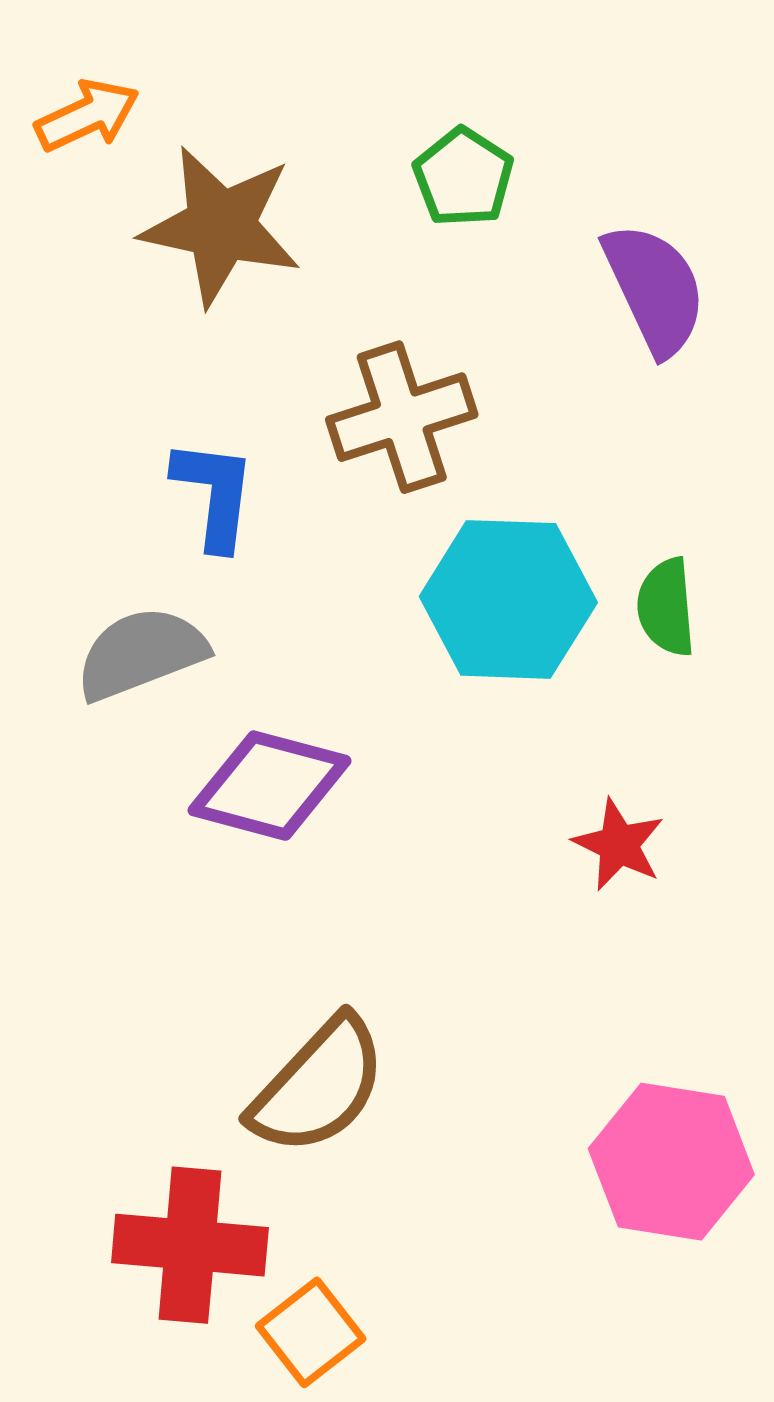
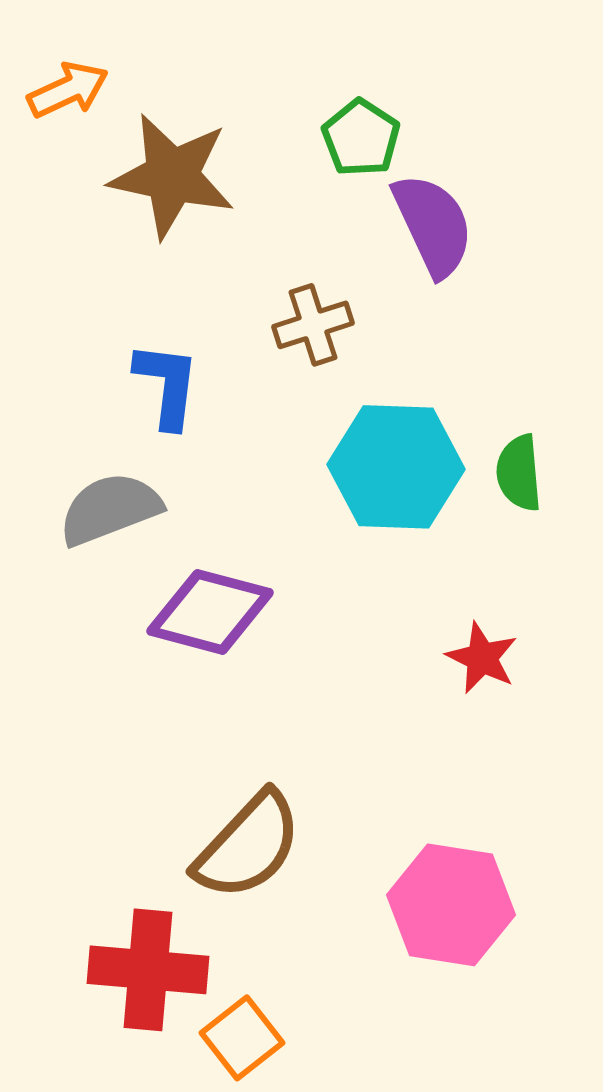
purple semicircle: (655, 289) -> (433, 225), moved
brown cross: (402, 417) -> (313, 325), size x0.7
pink hexagon: (671, 1162) -> (451, 905), moved

